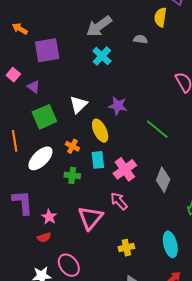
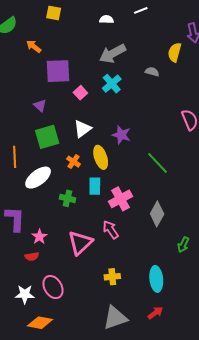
pink square: (13, 75) -> (80, 93), moved
orange cross: (72, 146) -> (74, 162), moved

